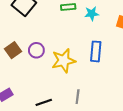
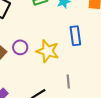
yellow star: (64, 61) -> (48, 51), turned -30

